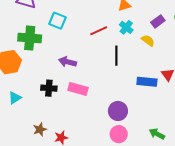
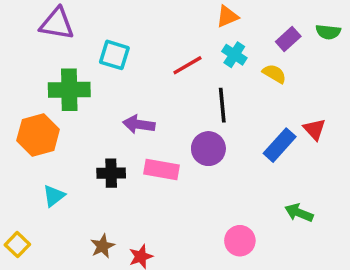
blue rectangle: (147, 82) -> (280, 145), turned -48
purple circle: (118, 111) -> (208, 149), moved
green arrow: (157, 134) -> (299, 213), moved

